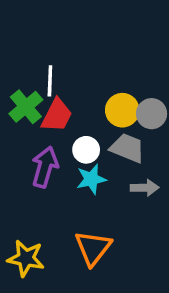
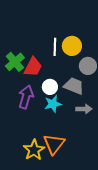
white line: (50, 81) -> (55, 47), moved
yellow circle: (122, 110) -> (72, 46), moved
yellow star: (26, 258) -> (34, 150), moved, turned 30

